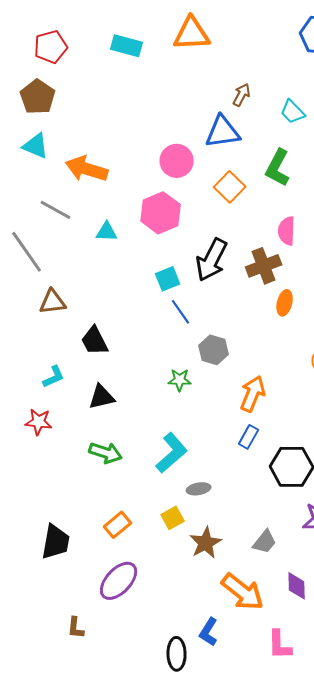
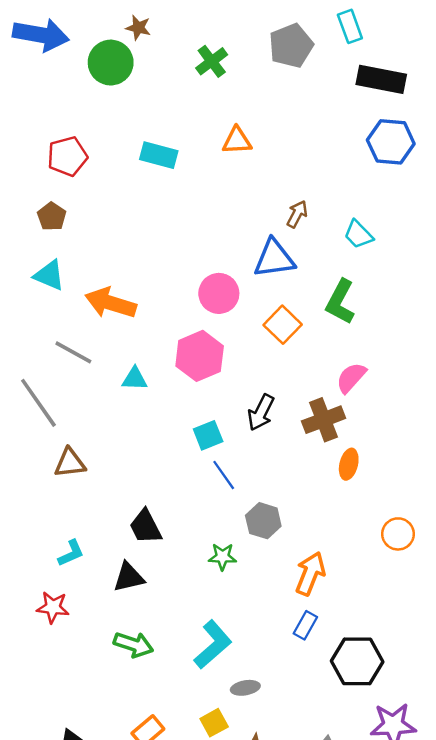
orange triangle: (192, 34) -> (237, 141), size x0.7
brown pentagon: (38, 97) -> (52, 216), size x0.7
pink semicircle: (287, 231) -> (351, 378), turned 40
black arrow: (212, 260) -> (261, 412), size x0.7
black trapezoid: (95, 341) -> (146, 527), moved

